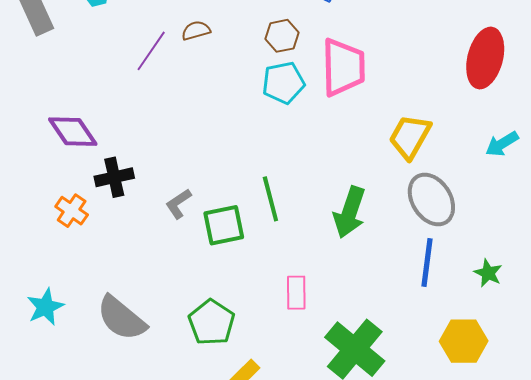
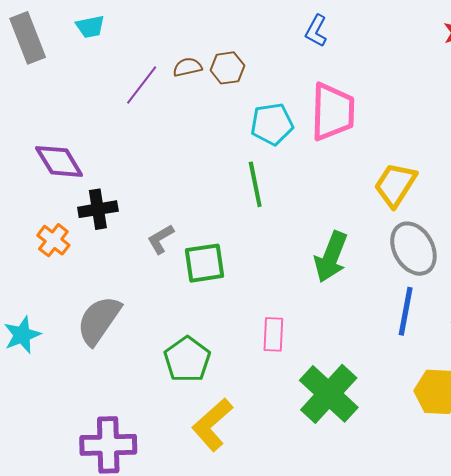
brown hexagon: (282, 36) -> (227, 68), moved
green line: (270, 199) -> (255, 184), moved
gray semicircle: (121, 318) -> (99, 320), moved, turned 82

